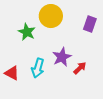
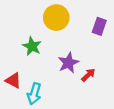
green star: (27, 32) -> (32, 46), moved
cyan arrow: (38, 68) -> (34, 94), moved

